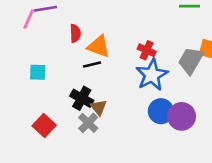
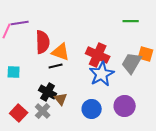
red semicircle: (75, 33) -> (43, 42), size x1.6
red cross: (147, 50) -> (98, 55), size x1.6
blue circle: (161, 111) -> (92, 109), moved
gray cross: (88, 123) -> (43, 111), moved

